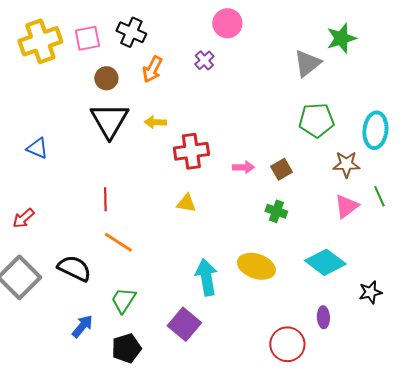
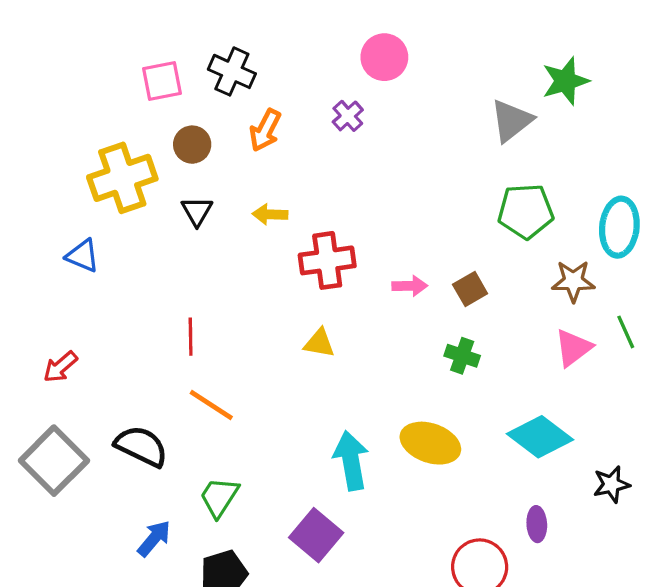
yellow cross: (40, 41) -> (122, 178), moved
black triangle: (109, 120) -> (197, 211), size x0.5

